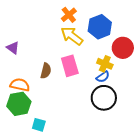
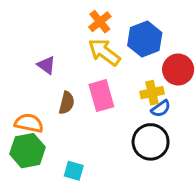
purple triangle: (13, 48) -> (46, 65), moved
yellow cross: (105, 64) -> (152, 93), turned -35
blue semicircle: (103, 77) -> (161, 109), moved
cyan square: (39, 125) -> (74, 171), moved

